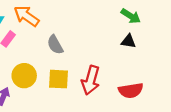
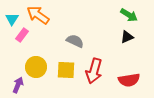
black triangle: (128, 41) -> (127, 37), turned -32
gray semicircle: (55, 45) -> (75, 41), moved, turned 144

